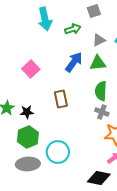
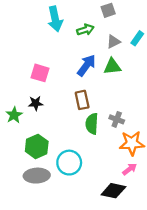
pink square: (31, 69) -> (40, 73), turned -30
green semicircle: (101, 91) -> (92, 124), moved
brown rectangle: (61, 99) -> (82, 100), moved
black star: (27, 112) -> (36, 103), moved

